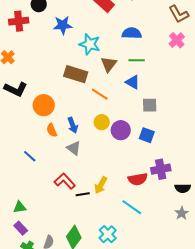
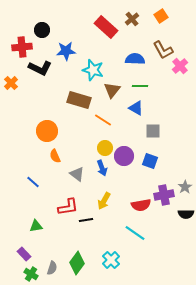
brown L-shape: (179, 14) -> (163, 50), moved
black L-shape: (16, 89) -> (40, 68), moved
blue arrow: (73, 125) -> (102, 168), moved
red L-shape: (65, 181) -> (68, 207), turned 125
yellow arrow: (101, 185) -> (104, 201), moved
green triangle: (20, 207) -> (36, 226), moved
gray star: (182, 213) -> (185, 187), moved

